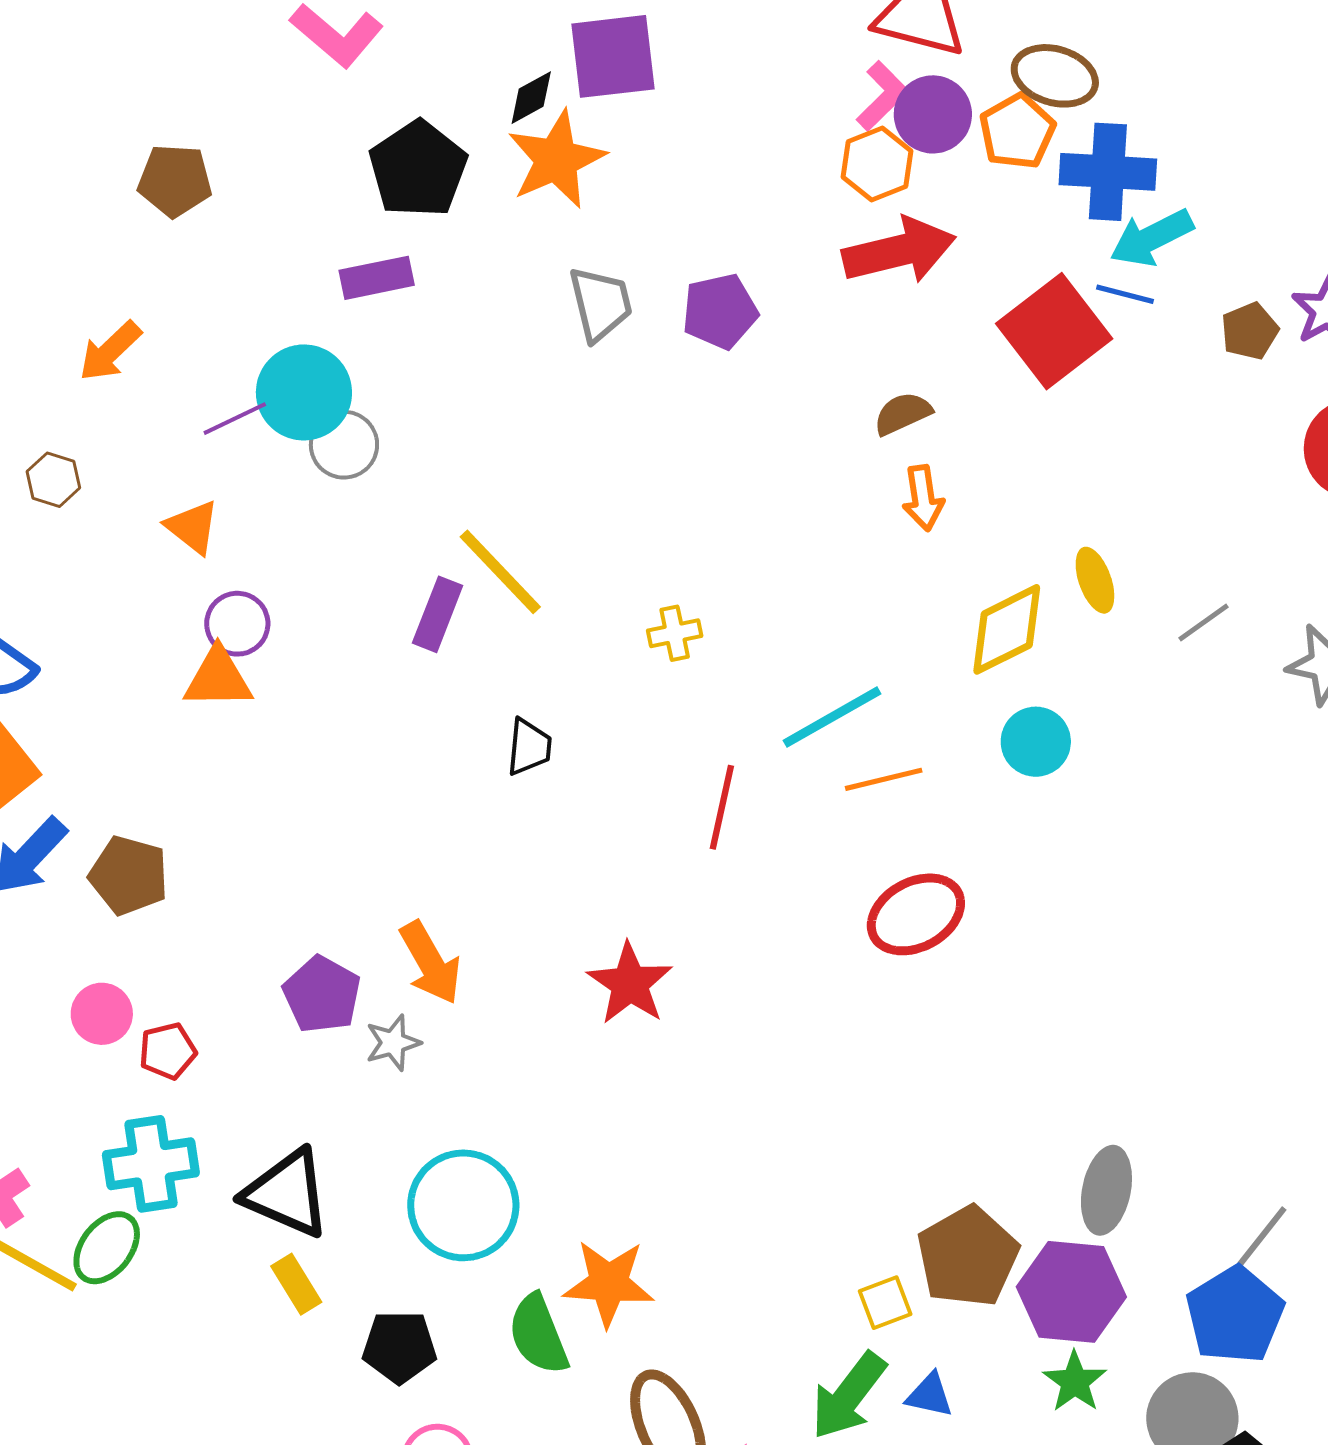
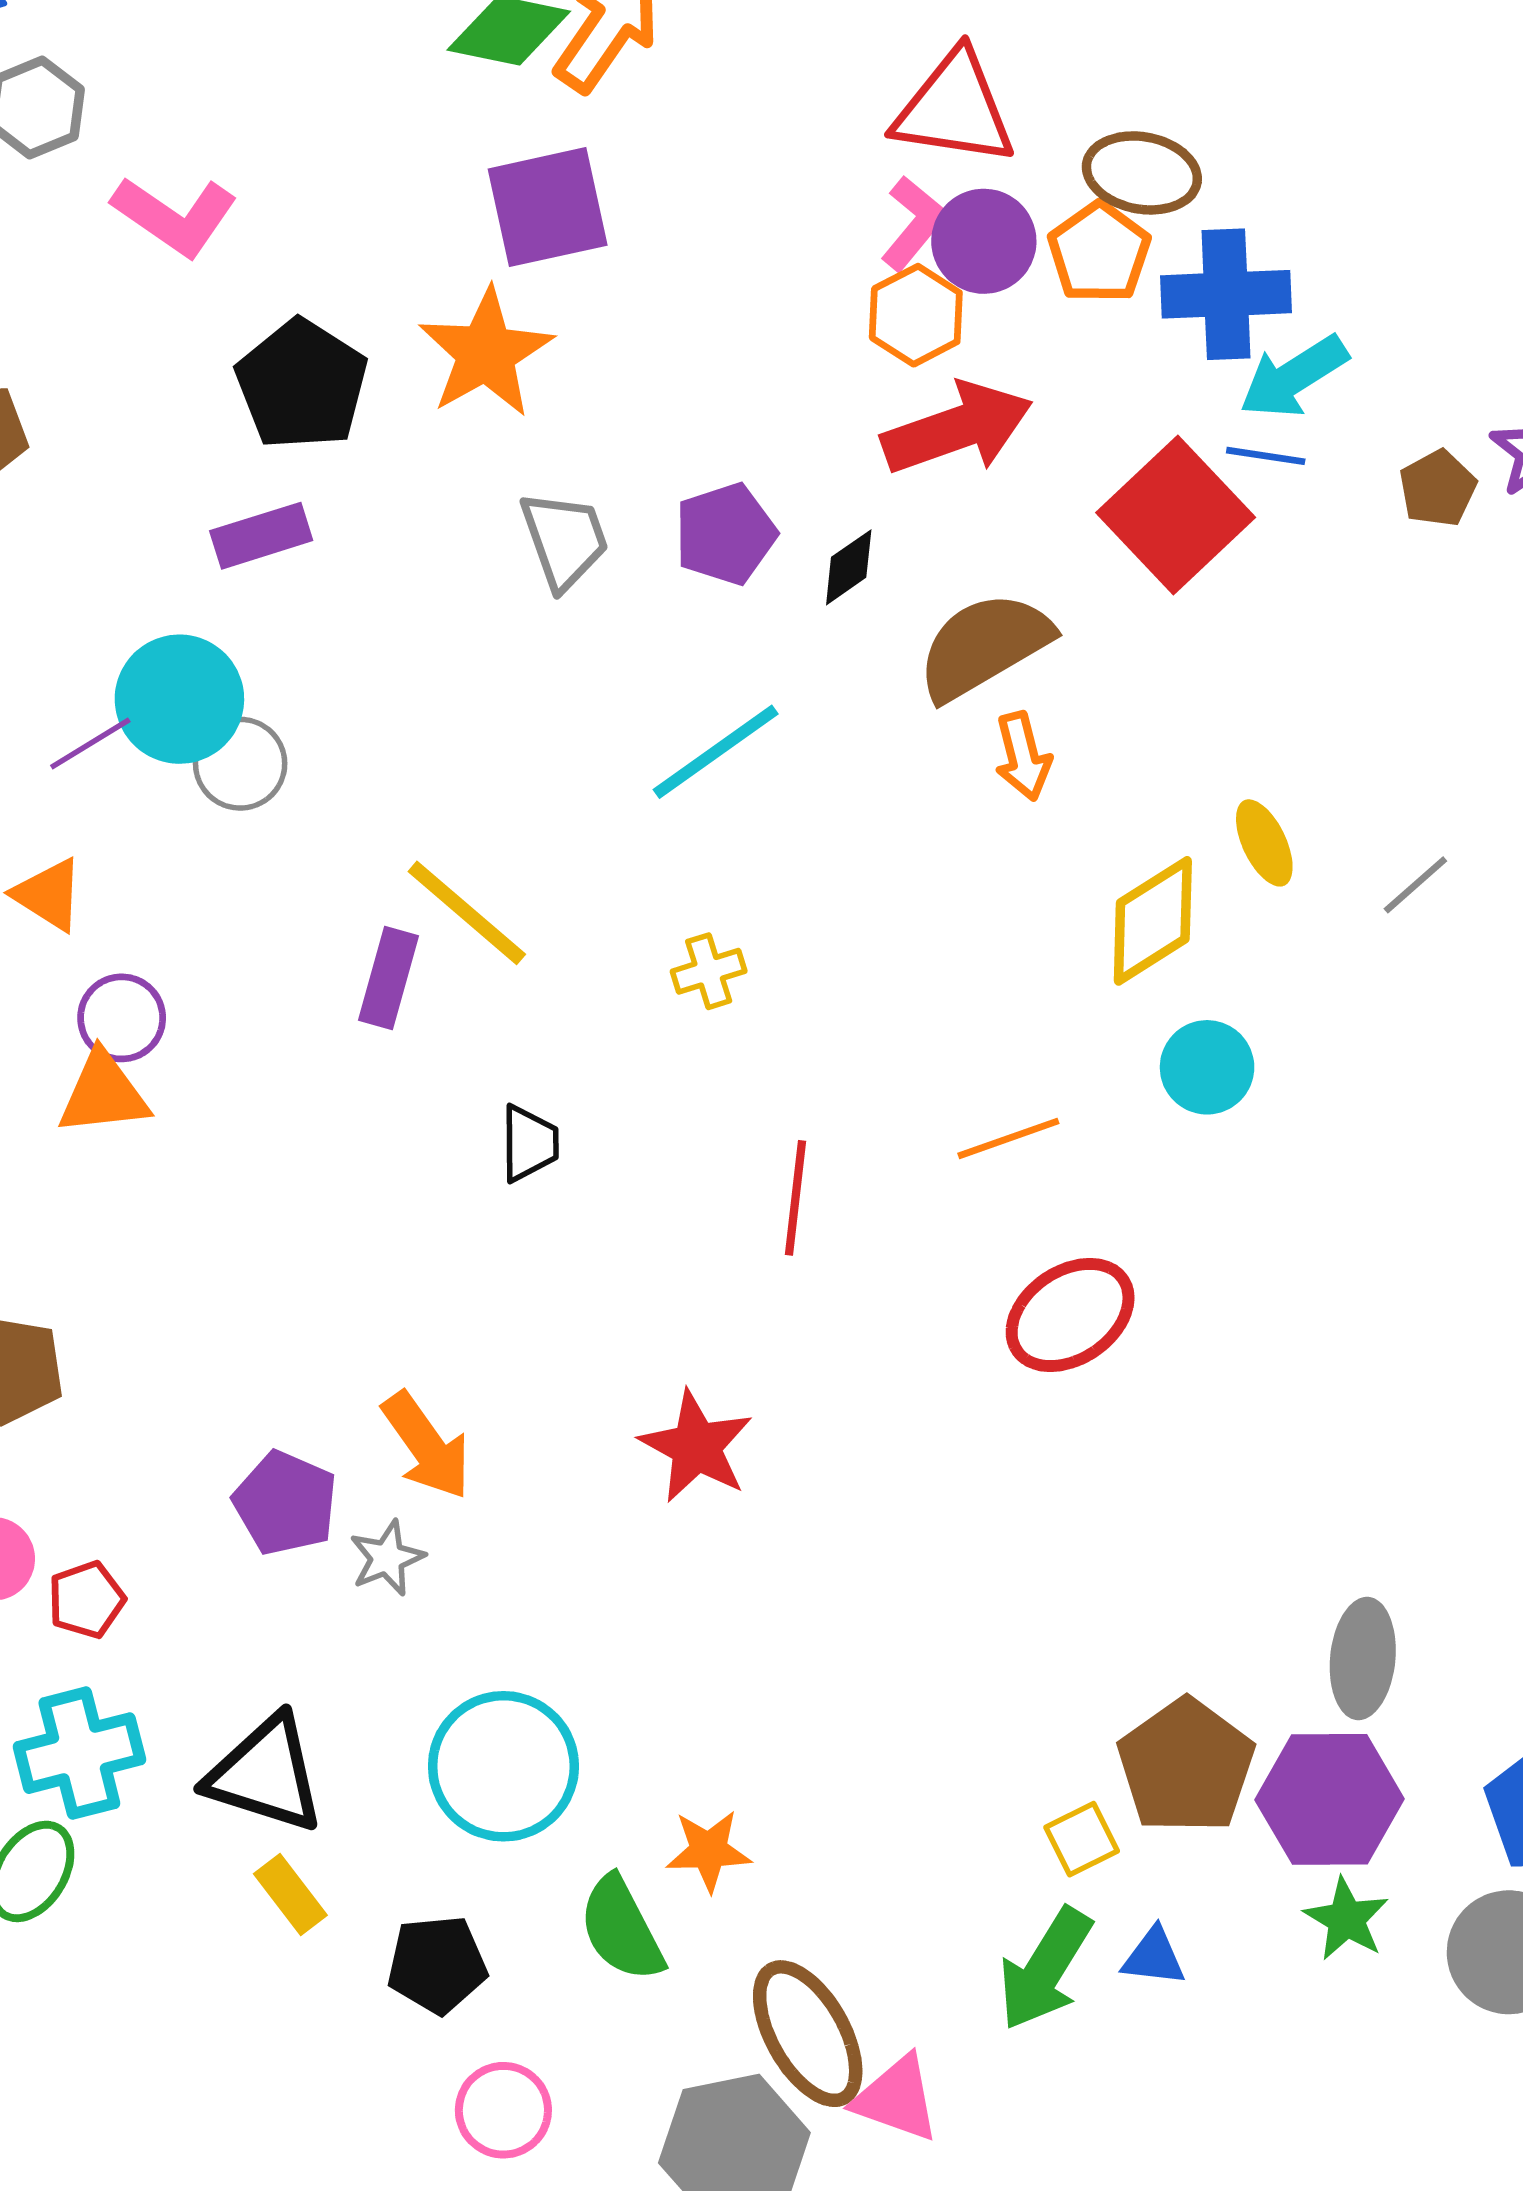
black diamond: (531, 98) -> (849, 567), moved
brown semicircle: (903, 414) -> (984, 646), size x1.8
cyan line: (832, 717) -> (716, 752), moved
orange star: (609, 1283) -> (709, 1851), size x0.7

